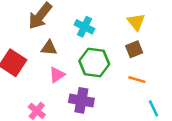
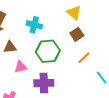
pink triangle: (57, 75) -> (21, 67), turned 32
orange line: (137, 80) -> (84, 58), turned -48

